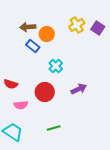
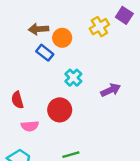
purple square: (98, 28) -> (124, 15), moved
red semicircle: (11, 84) -> (17, 100), turned 56
purple arrow: (79, 89) -> (111, 90), moved

